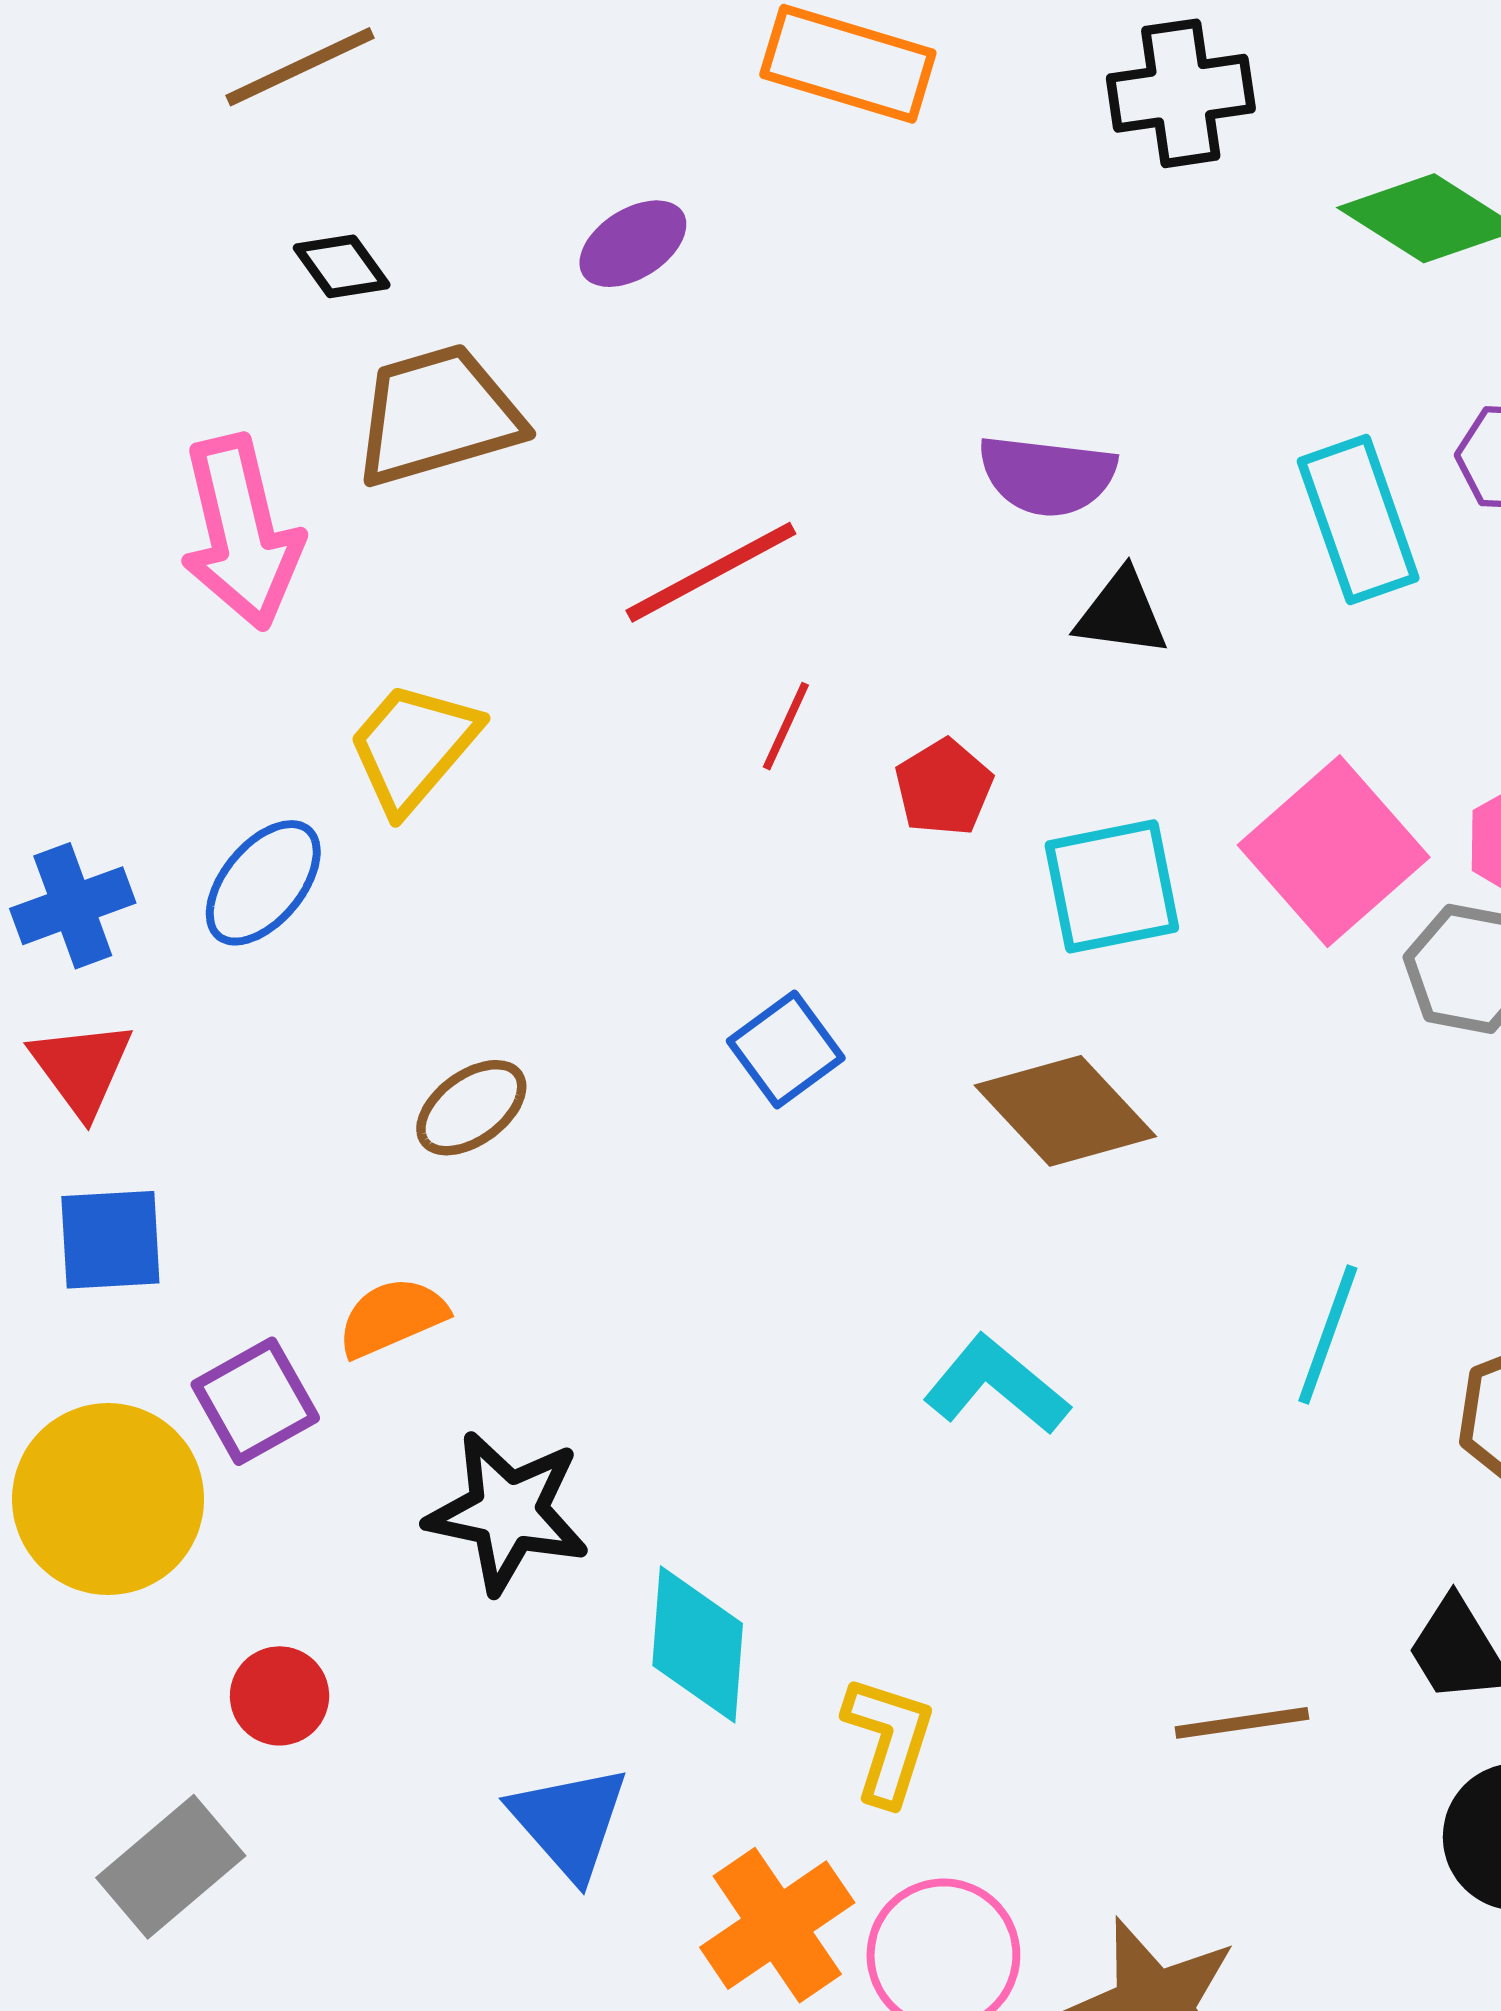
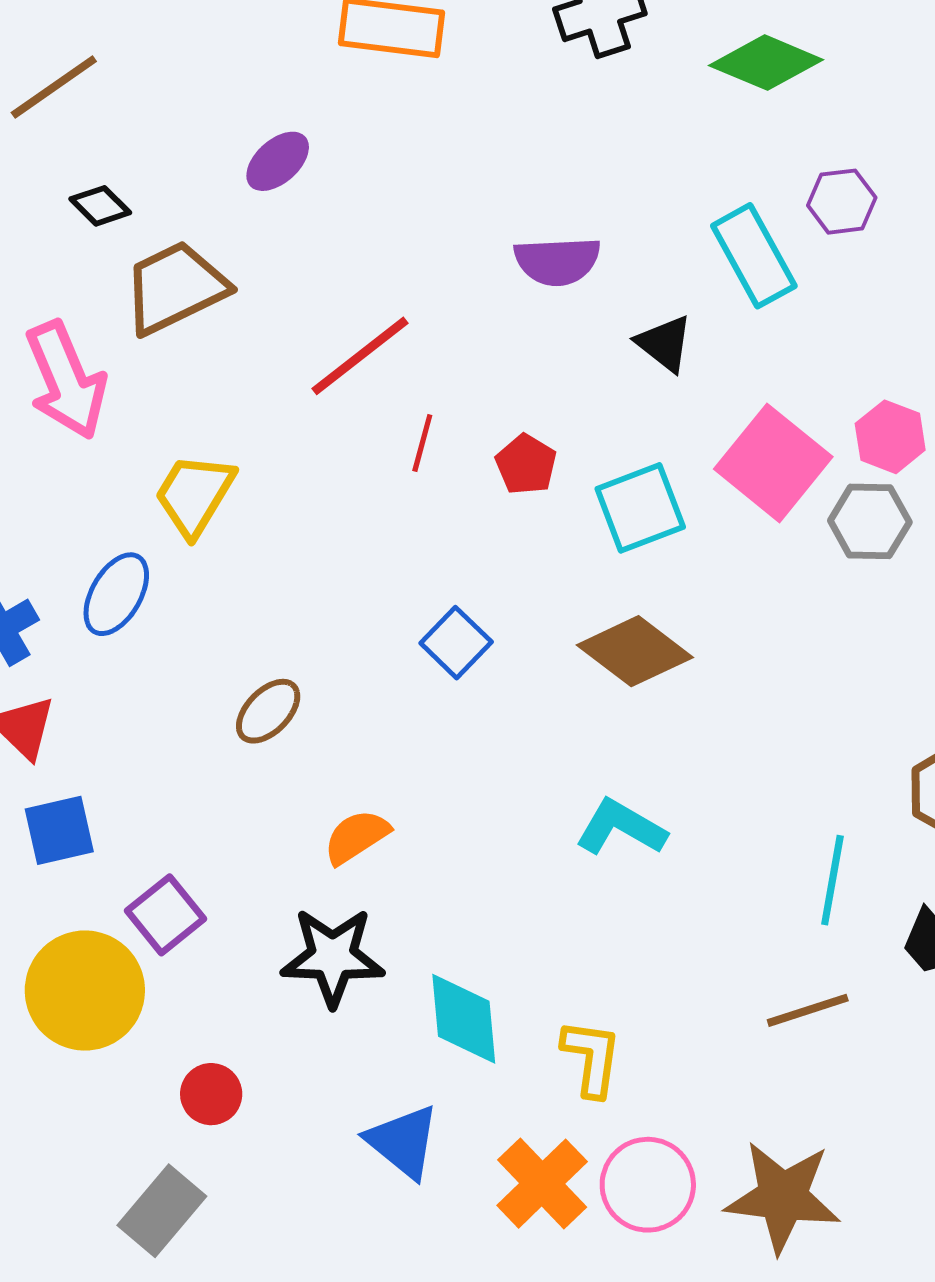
black triangle: (1122, 613) -> (664, 344), moved, turned 40
orange semicircle: (392, 1317) -> (356, 837), moved
cyan line: (1328, 1334) -> (832, 880), moved

